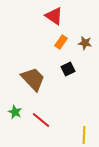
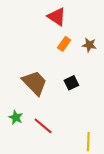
black square: (68, 69) -> (71, 83), moved

